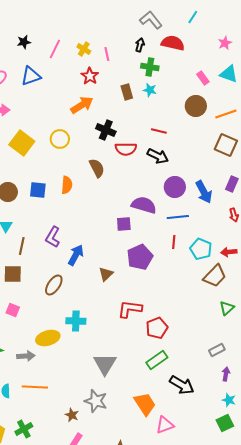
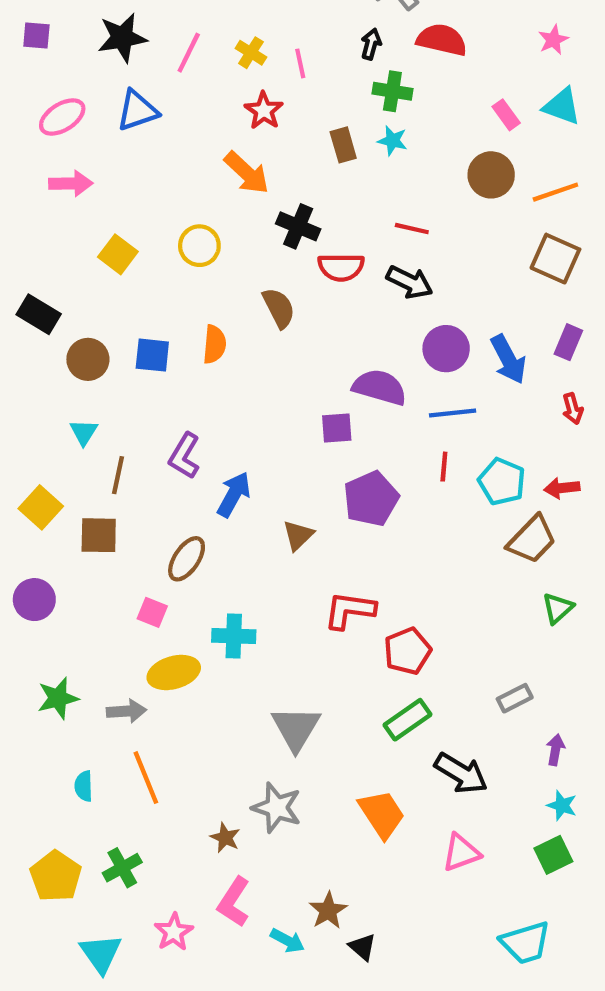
black star: (24, 42) -> (122, 38), size x1.6
orange arrow: (82, 105) -> (247, 173), turned 75
yellow square: (22, 143) -> (118, 254), size x0.7
pink square: (13, 310) -> (152, 612), moved
gray rectangle: (217, 350) -> (515, 698), moved
orange line: (35, 387) -> (146, 778), turned 65
pink triangle: (165, 425) -> (461, 853), moved

